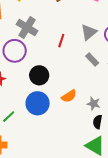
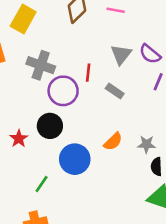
purple circle: (15, 51) -> (63, 91), moved
gray rectangle: (92, 59) -> (115, 91), moved
black circle: (39, 75) -> (50, 126), moved

